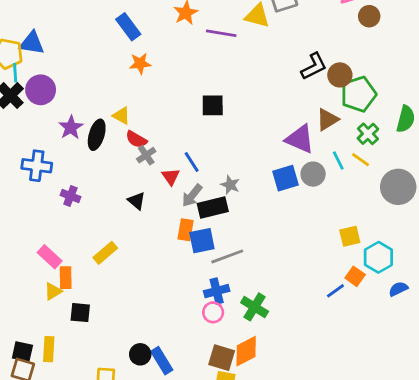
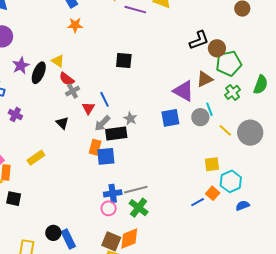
yellow line: (361, 160) -> (225, 130), moved
gray circle: (313, 174) -> (200, 117), moved
gray line: (227, 256) -> (136, 190), moved

